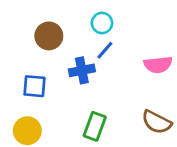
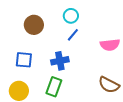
blue cross: (82, 70) -> (60, 61), moved
green rectangle: (95, 126) -> (54, 87), moved

